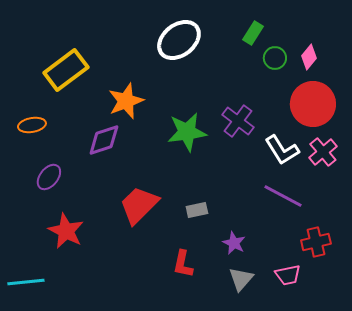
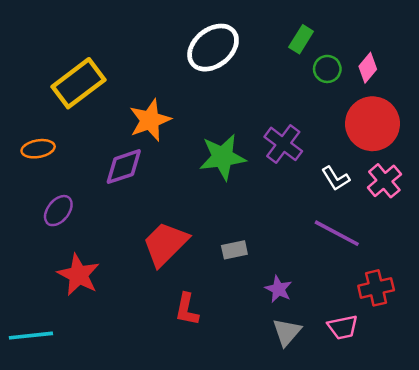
white L-shape: (282, 150) -> (336, 178), size x0.7
red L-shape: (183, 264) -> (187, 309), moved

